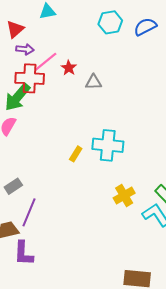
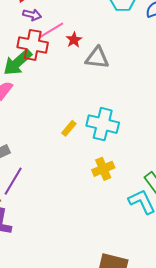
gray triangle: (94, 82) -> (97, 58), size x1.4
yellow cross: (124, 196) -> (103, 169), moved

